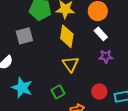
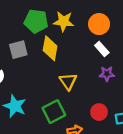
yellow diamond: (67, 36) -> (50, 48), moved
green square: (58, 92) -> (54, 112), size x1.5

